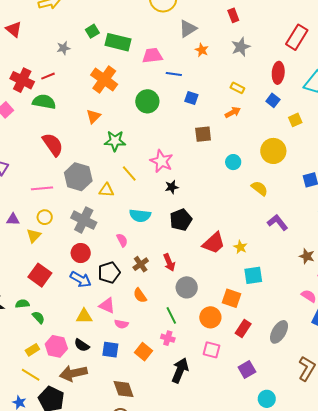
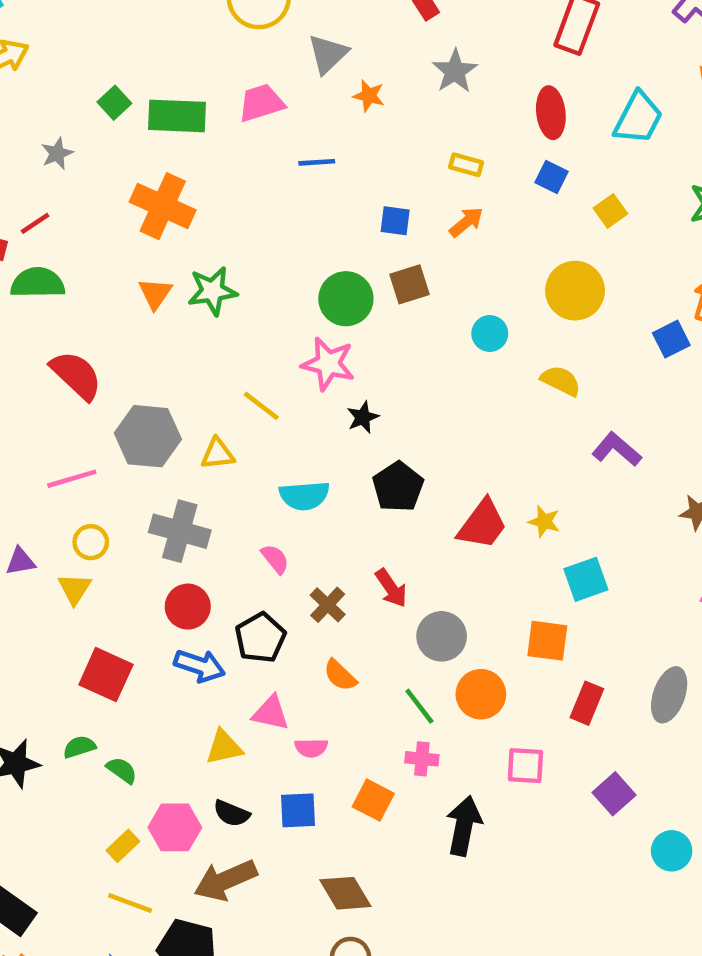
pink trapezoid: (152, 56) -> (261, 103), moved
blue square: (191, 98) -> (395, 221), moved
green circle: (147, 101) -> (346, 299), moved
green star: (115, 141) -> (212, 291), moved
orange circle: (210, 317) -> (481, 694), moved

